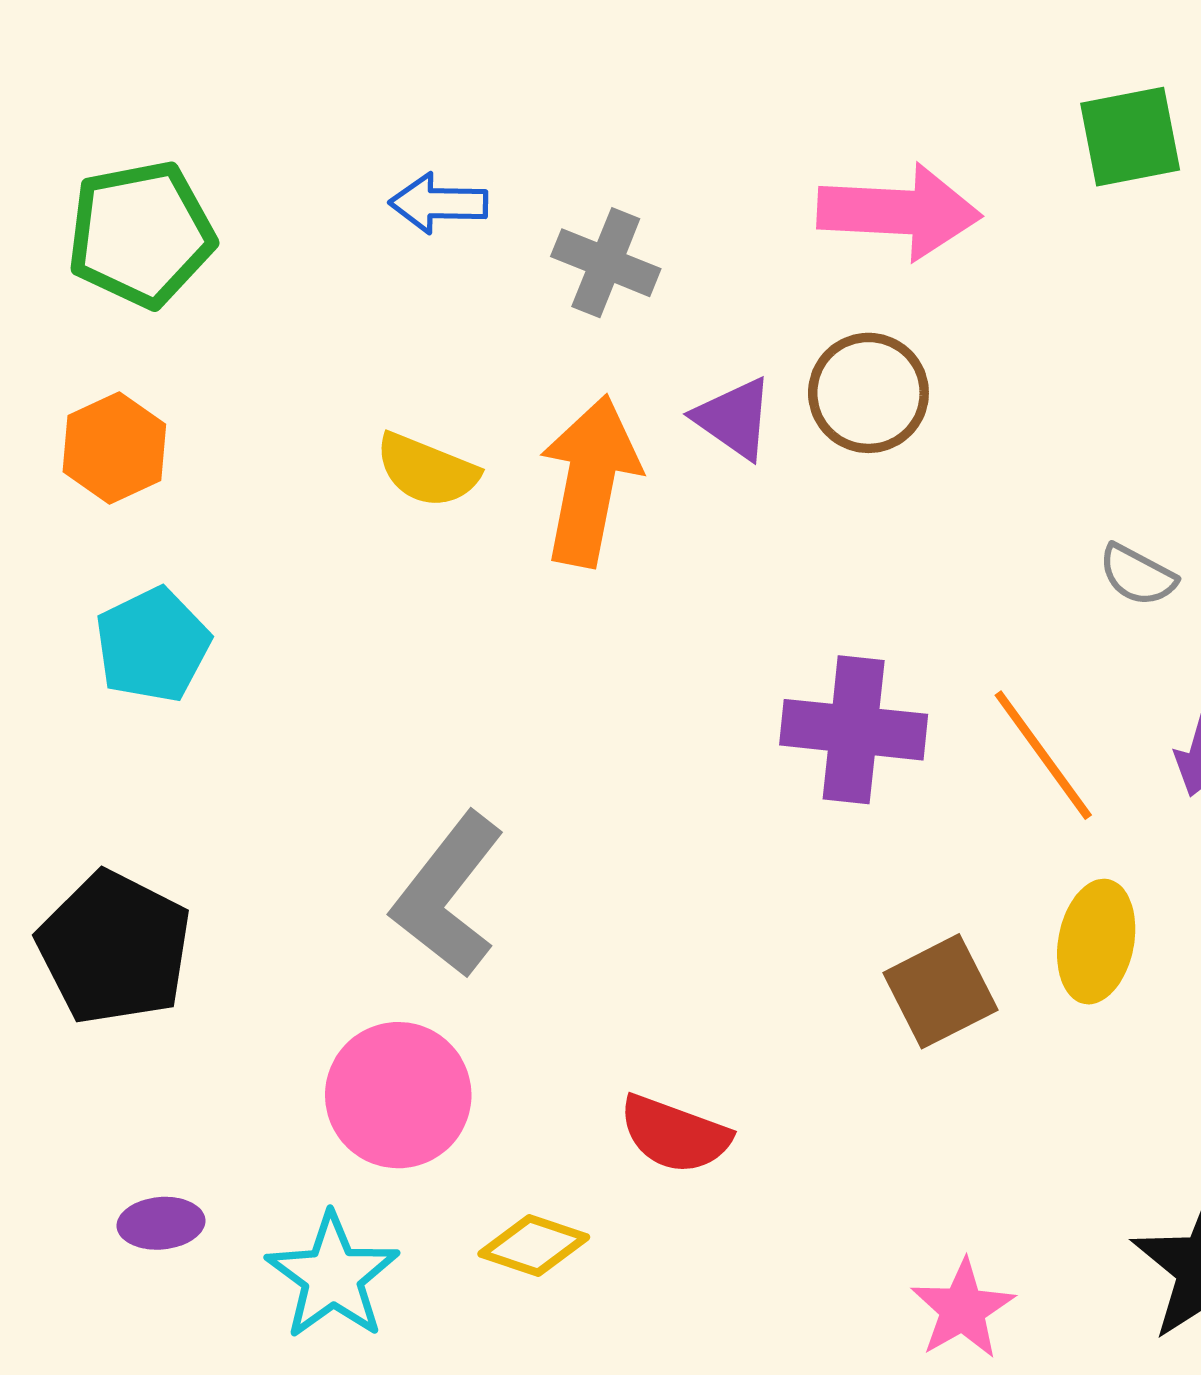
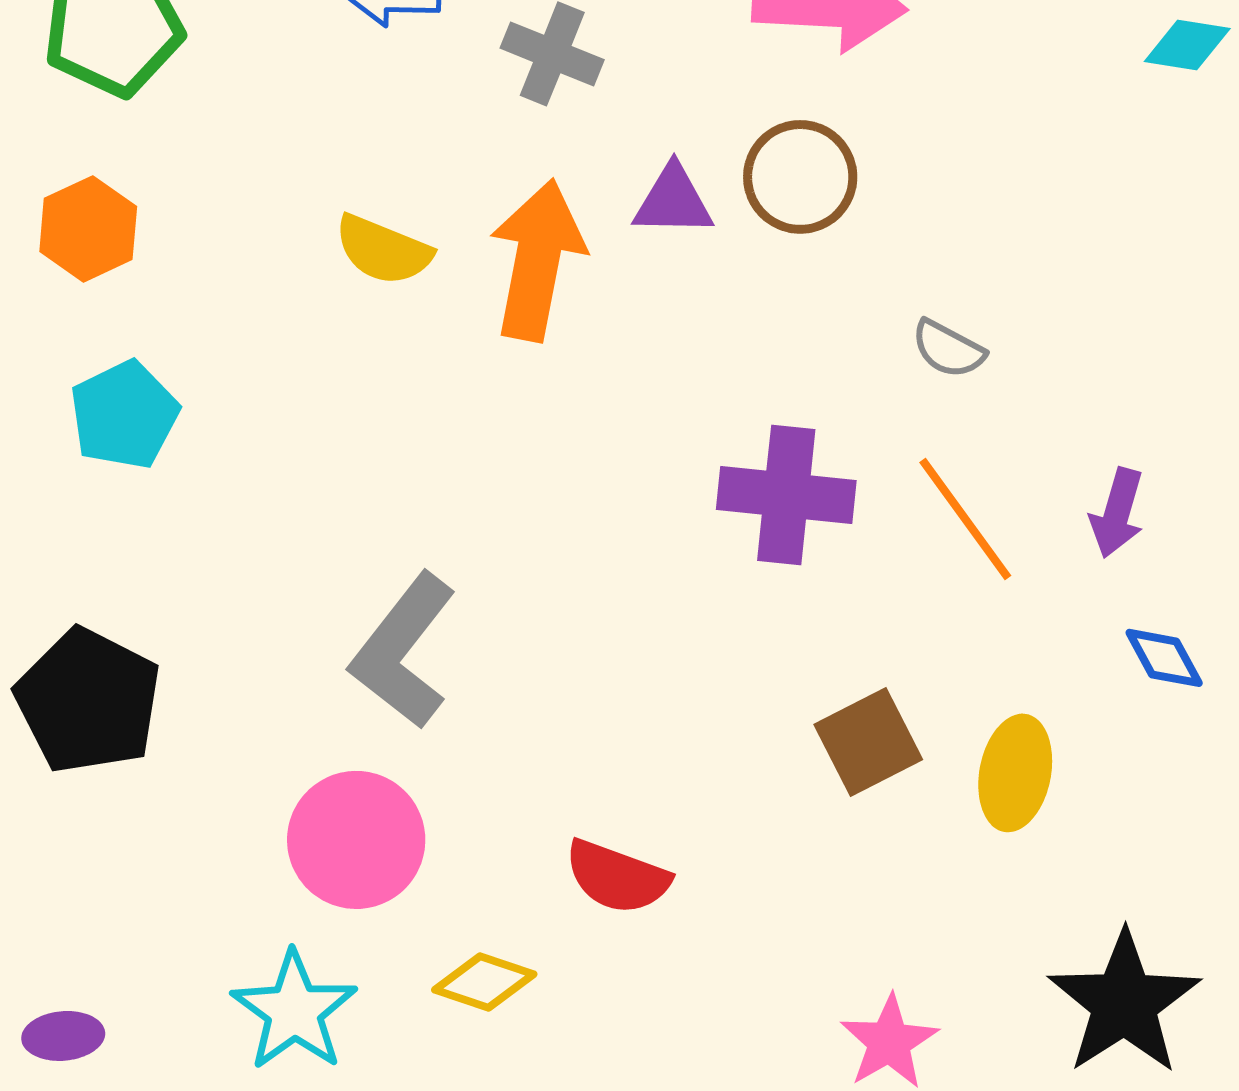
purple triangle: (734, 418) -> (673, 201), turned -34
gray semicircle: (1137, 575) -> (948, 349), moved
yellow ellipse: (1096, 942) -> (1015, 773), moved
purple ellipse: (161, 1223) -> (63, 1036), moved

